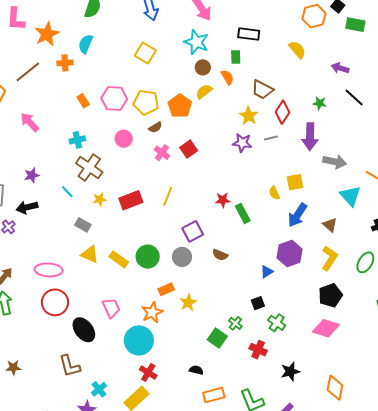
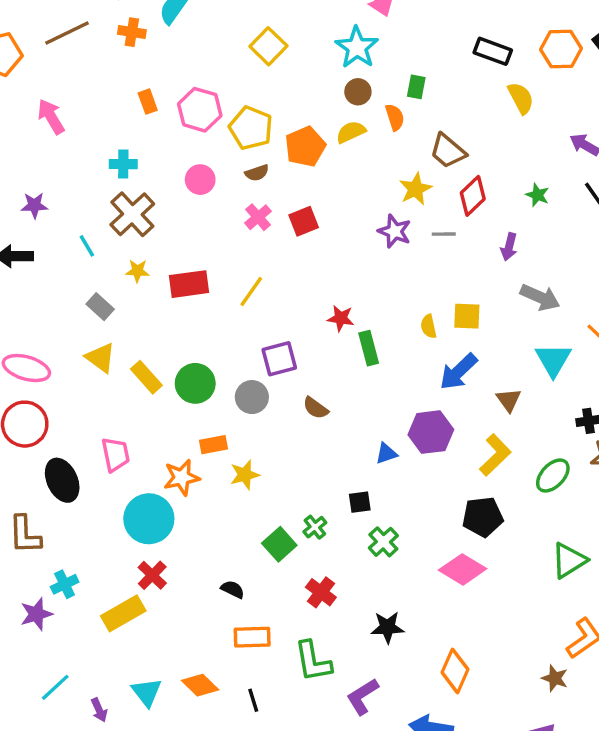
black rectangle: (249, 34) -> (493, 51), moved
purple arrow: (310, 137) -> (509, 247), size x0.6
red cross: (258, 350) -> (321, 592), moved

